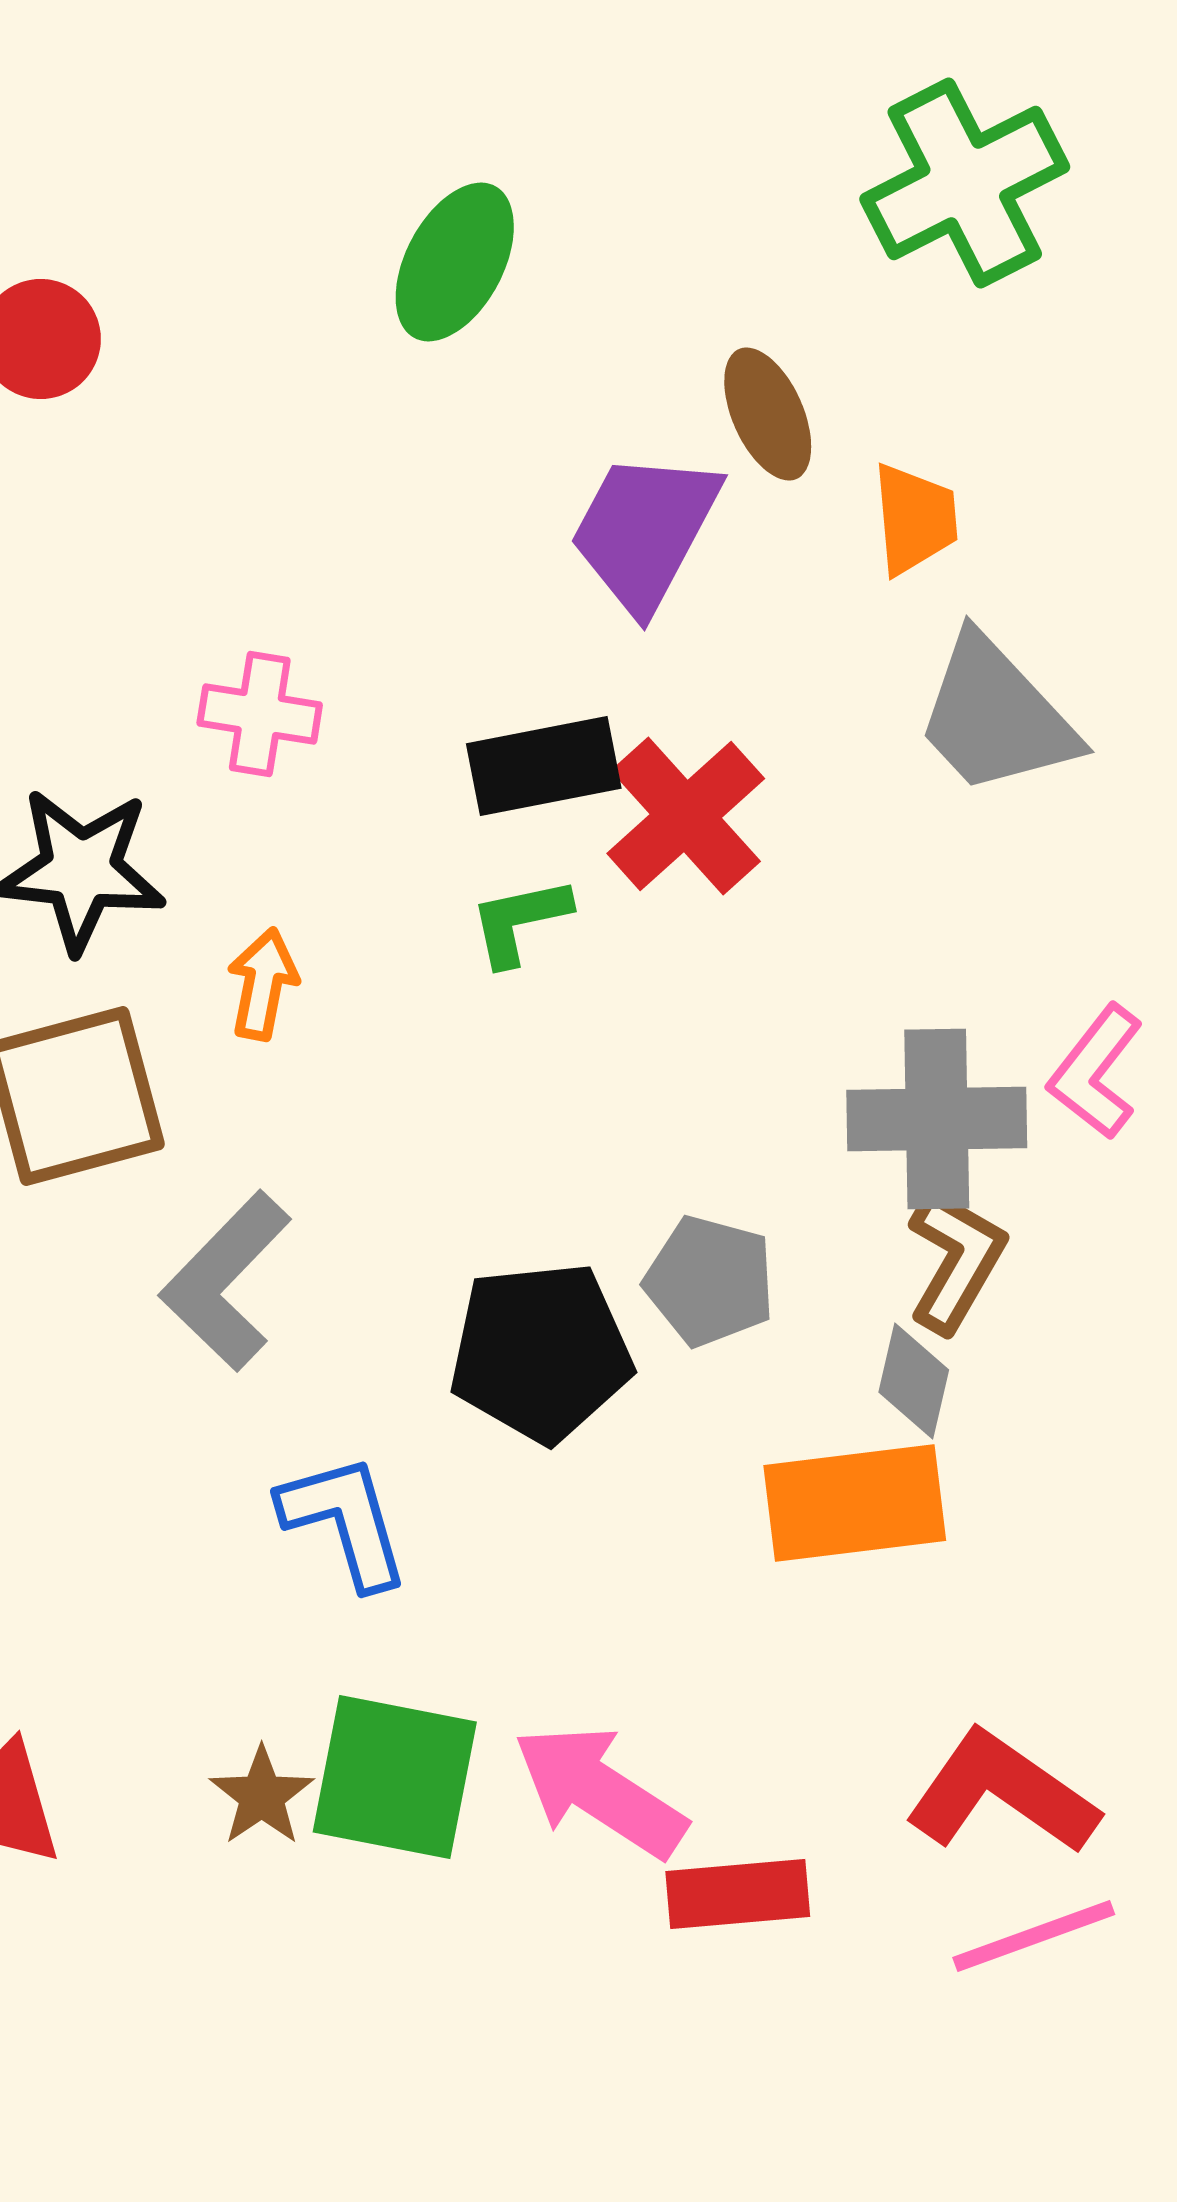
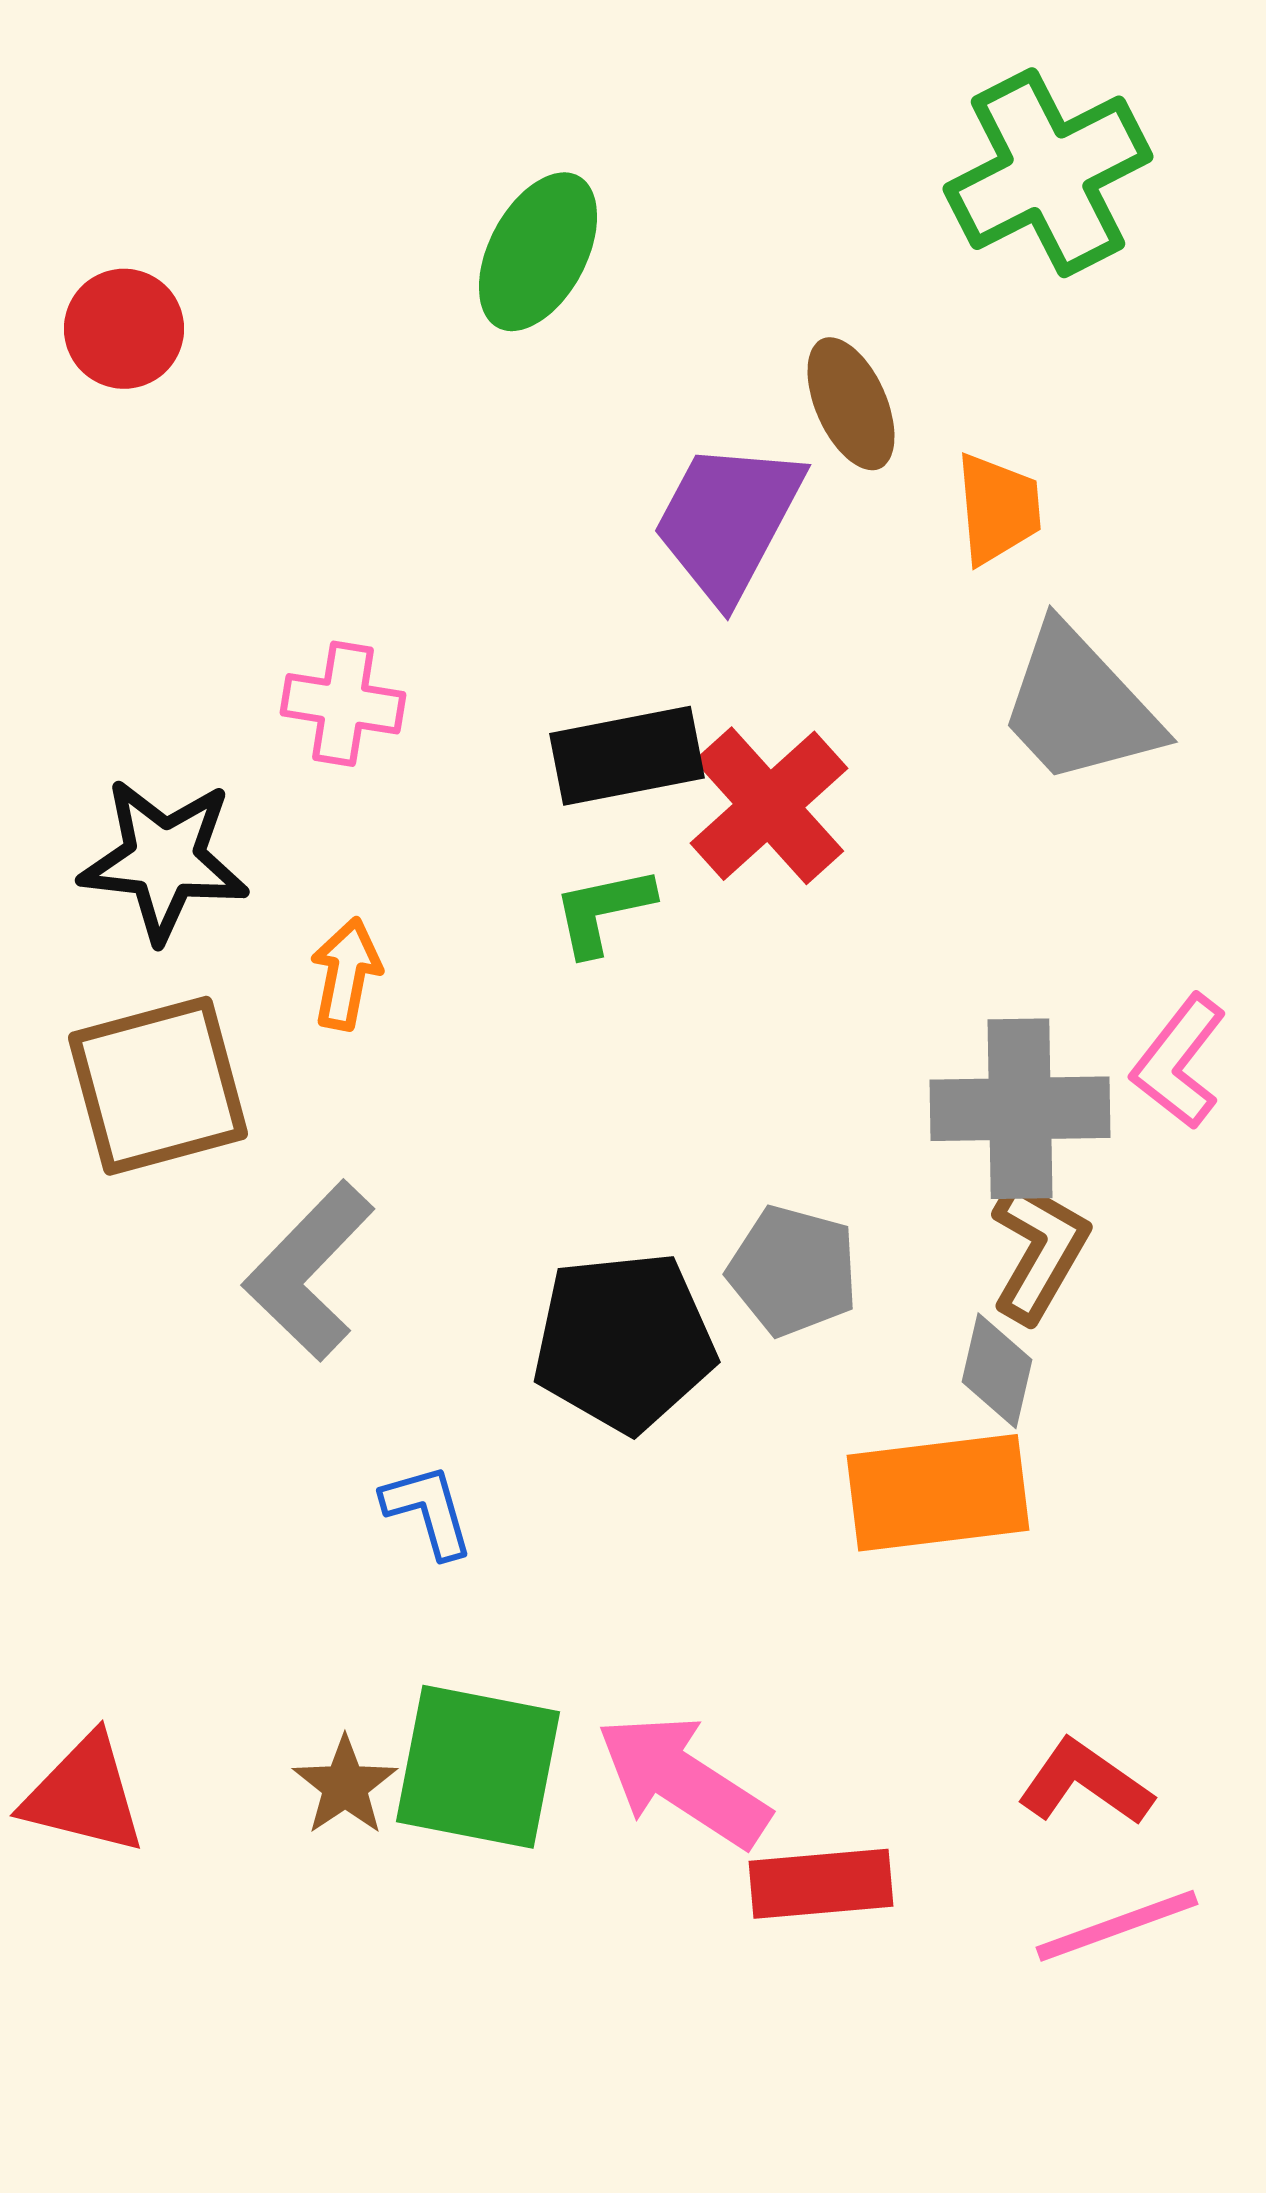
blue L-shape: (345, 1521) -> (428, 1511), size x0.7
red L-shape: (1002, 1793) -> (1085, 1783), size x0.7

